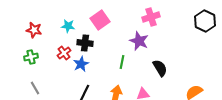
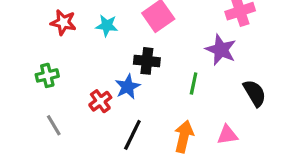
red star: (34, 30) -> (63, 22), moved
black cross: (85, 43) -> (147, 61), moved
red cross: (64, 53) -> (100, 101), moved

